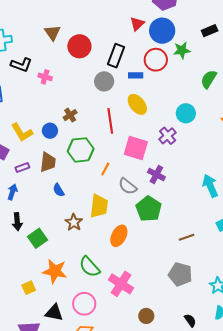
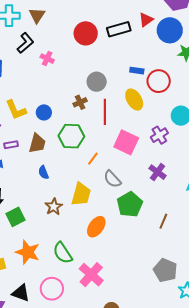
brown triangle: (53, 33) -> (37, 15), moved
black rectangle: (116, 56) -> (119, 29), moved, turned 45
red circle: (156, 60) -> (159, 81), moved
black L-shape: (21, 65) -> (25, 43), turned -70
gray circle: (104, 81) -> (97, 82), moved
brown cross: (70, 115) -> (80, 102), moved
purple cross: (156, 175) -> (158, 172), moved
brown line: (187, 237) -> (163, 221), moved, turned -56
gray pentagon: (180, 274) -> (165, 270), moved

